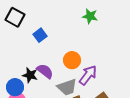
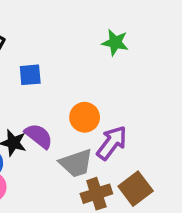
blue square: (40, 35) -> (30, 75), turned 32

